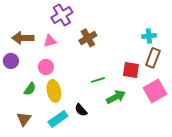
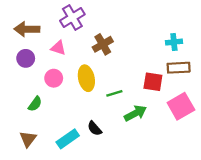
brown arrow: (23, 38) -> (27, 29), moved
pink triangle: (50, 41) -> (58, 48), turned 32
brown rectangle: (153, 58) -> (179, 68), turned 66
purple circle: (11, 61) -> (26, 58), moved
yellow ellipse: (54, 91) -> (86, 78), moved

